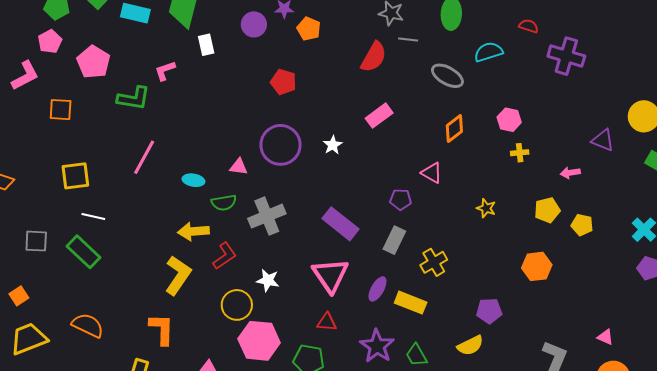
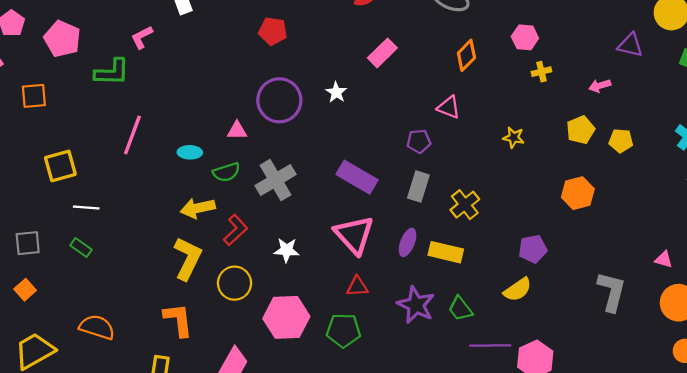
green rectangle: (84, 252) -> (81, 248), size x0.6
orange square: (19, 296) -> (25, 290), moved
yellow circle: (237, 305) -> (235, 283), moved

